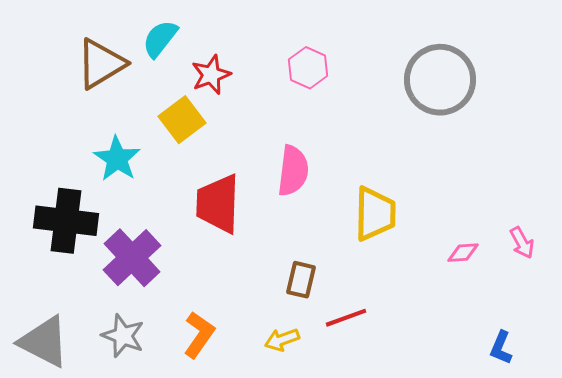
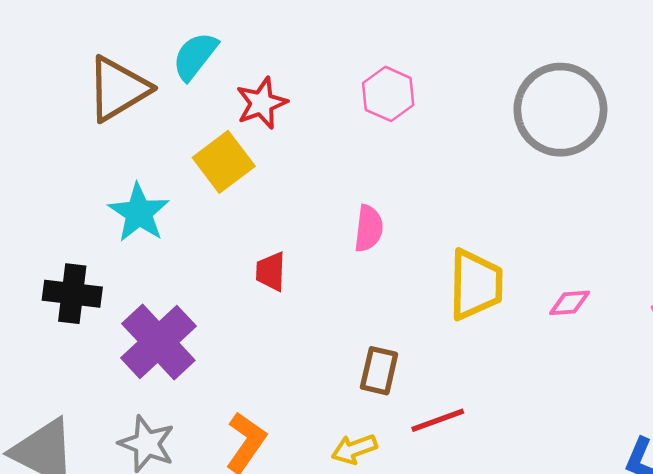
pink semicircle: (293, 171) -> (369, 228), size x0.7
red trapezoid: (218, 204) -> (271, 271), size x0.5
black cross: (66, 221) -> (72, 294), size x0.7
pink diamond: (463, 253) -> (570, 303), moved

